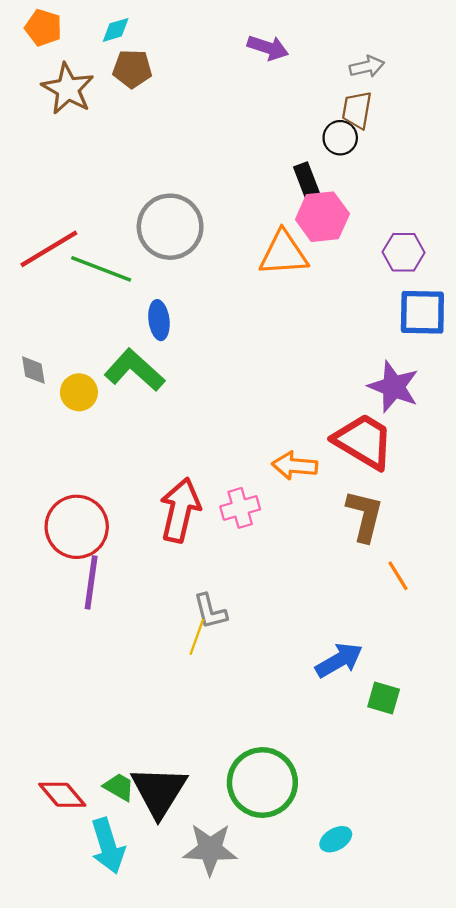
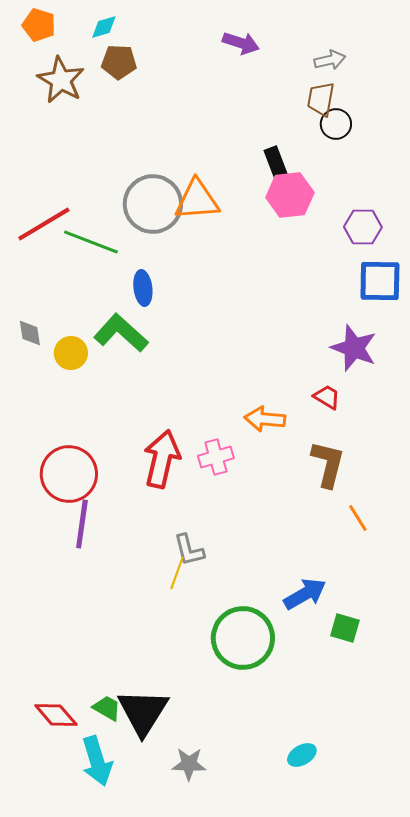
black circle: (340, 138) -> (336, 124), moved
orange triangle: (283, 253) -> (197, 200), moved
red trapezoid: (364, 441) -> (327, 397), size x0.5
green circle: (262, 783) -> (243, 638), moved
gray star: (210, 849) -> (189, 764), size x0.7

